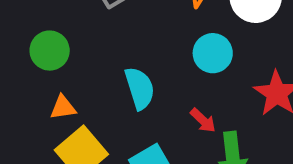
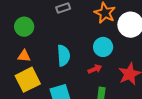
red arrow: (203, 120) -> (95, 69), moved, turned -80

